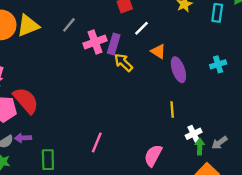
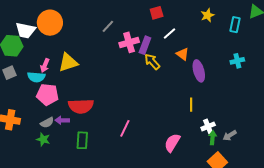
yellow triangle: (28, 26) -> (68, 62), moved
cyan cross: (218, 64) -> (237, 61), moved
red semicircle: (26, 100) -> (81, 106), moved, turned 125

